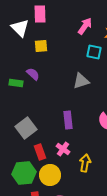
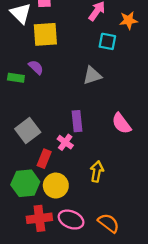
yellow square: (41, 46) -> (45, 34), size x1.6
pink cross: (63, 149) -> (65, 142), moved
red rectangle: (40, 152) -> (44, 159), turned 42

